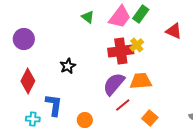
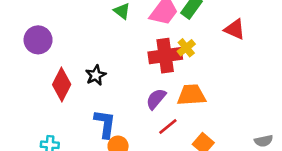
red diamond: (28, 81) -> (62, 84), moved
purple semicircle: (114, 84) -> (156, 99), size x0.7
blue L-shape: (54, 105) -> (105, 124), moved

